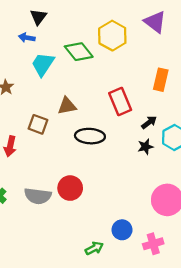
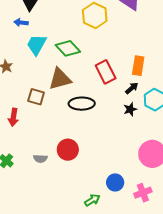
green diamond: (79, 52) -> (68, 48), moved
orange rectangle: (161, 80) -> (138, 66), moved
brown triangle: (67, 106) -> (60, 79), size x1.4
gray semicircle: (38, 196) -> (40, 159), size x0.6

